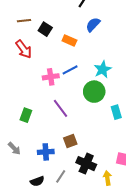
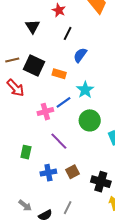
black square: (45, 29) -> (34, 66), size x1.5
cyan star: (103, 69) -> (85, 90), moved
gray arrow: (14, 148) -> (25, 205), moved
blue cross: (46, 152) -> (48, 173), moved
black cross: (86, 164) -> (101, 182), moved

